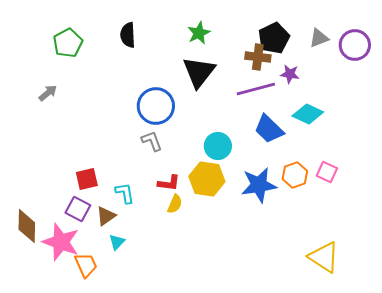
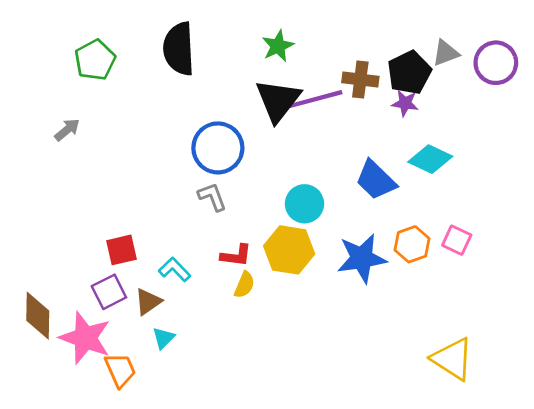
black semicircle: (128, 35) -> (179, 49), size x1.5
black pentagon: (274, 38) -> (409, 73), moved
purple line: (256, 89) -> (316, 99), moved
cyan L-shape: (125, 193) -> (175, 269), turned -35
purple square: (78, 209) -> (109, 292), turned 35

